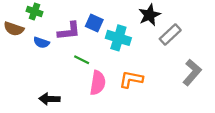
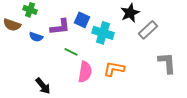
gray L-shape: (192, 72) -> (167, 63), turned -45
black arrow: (49, 99) -> (43, 86), turned -132

